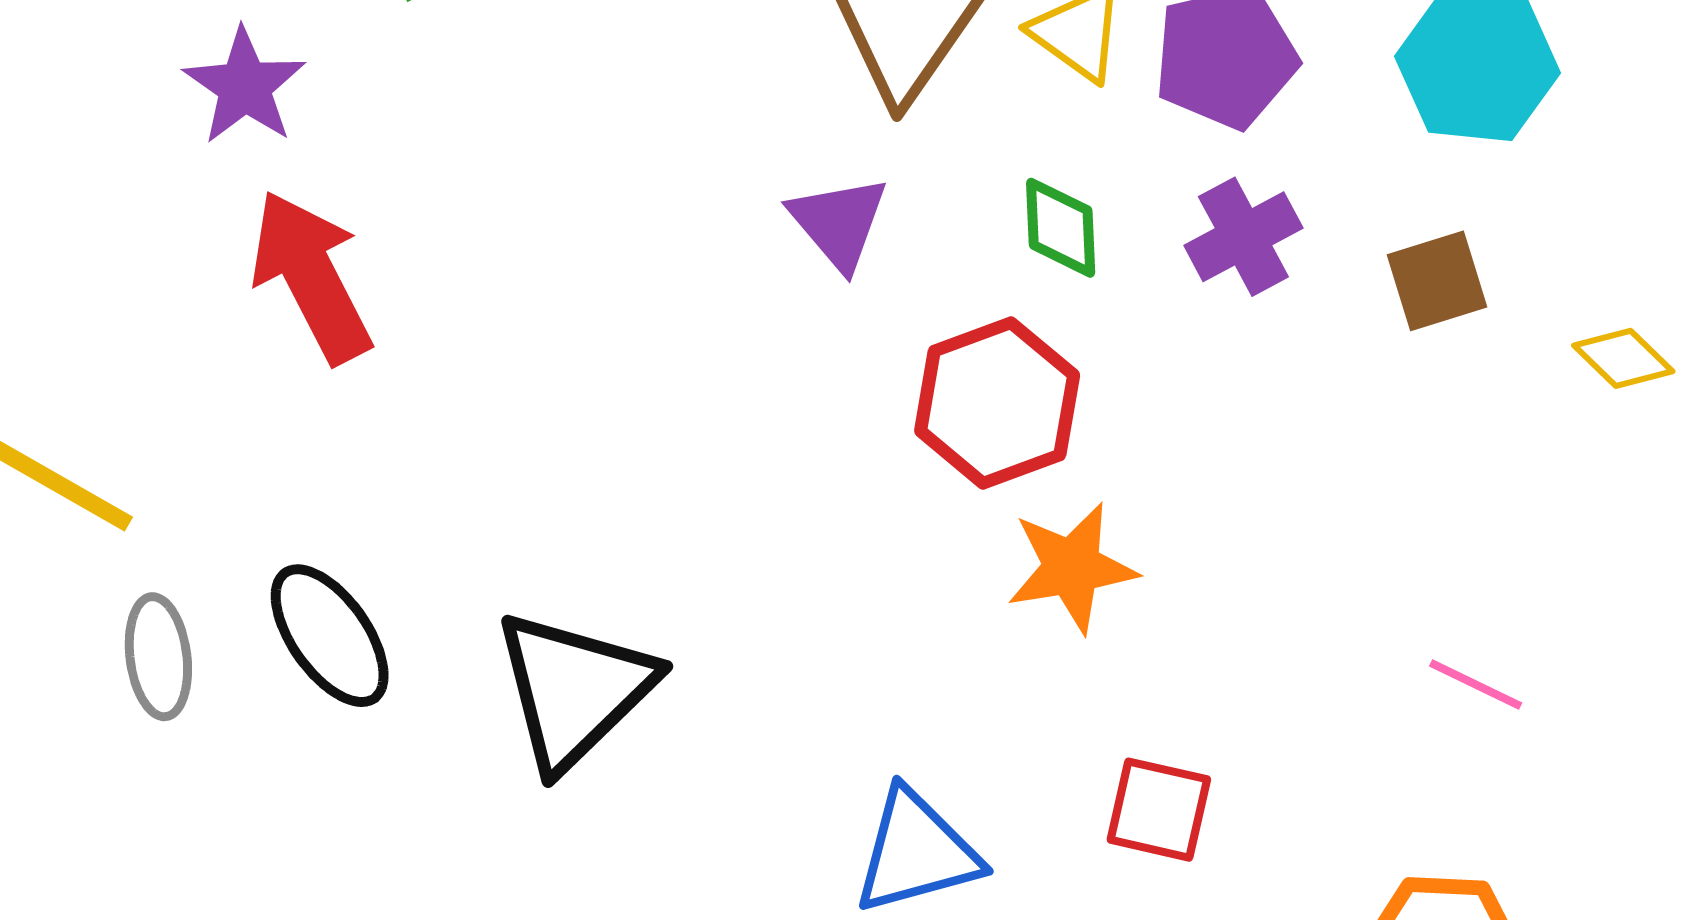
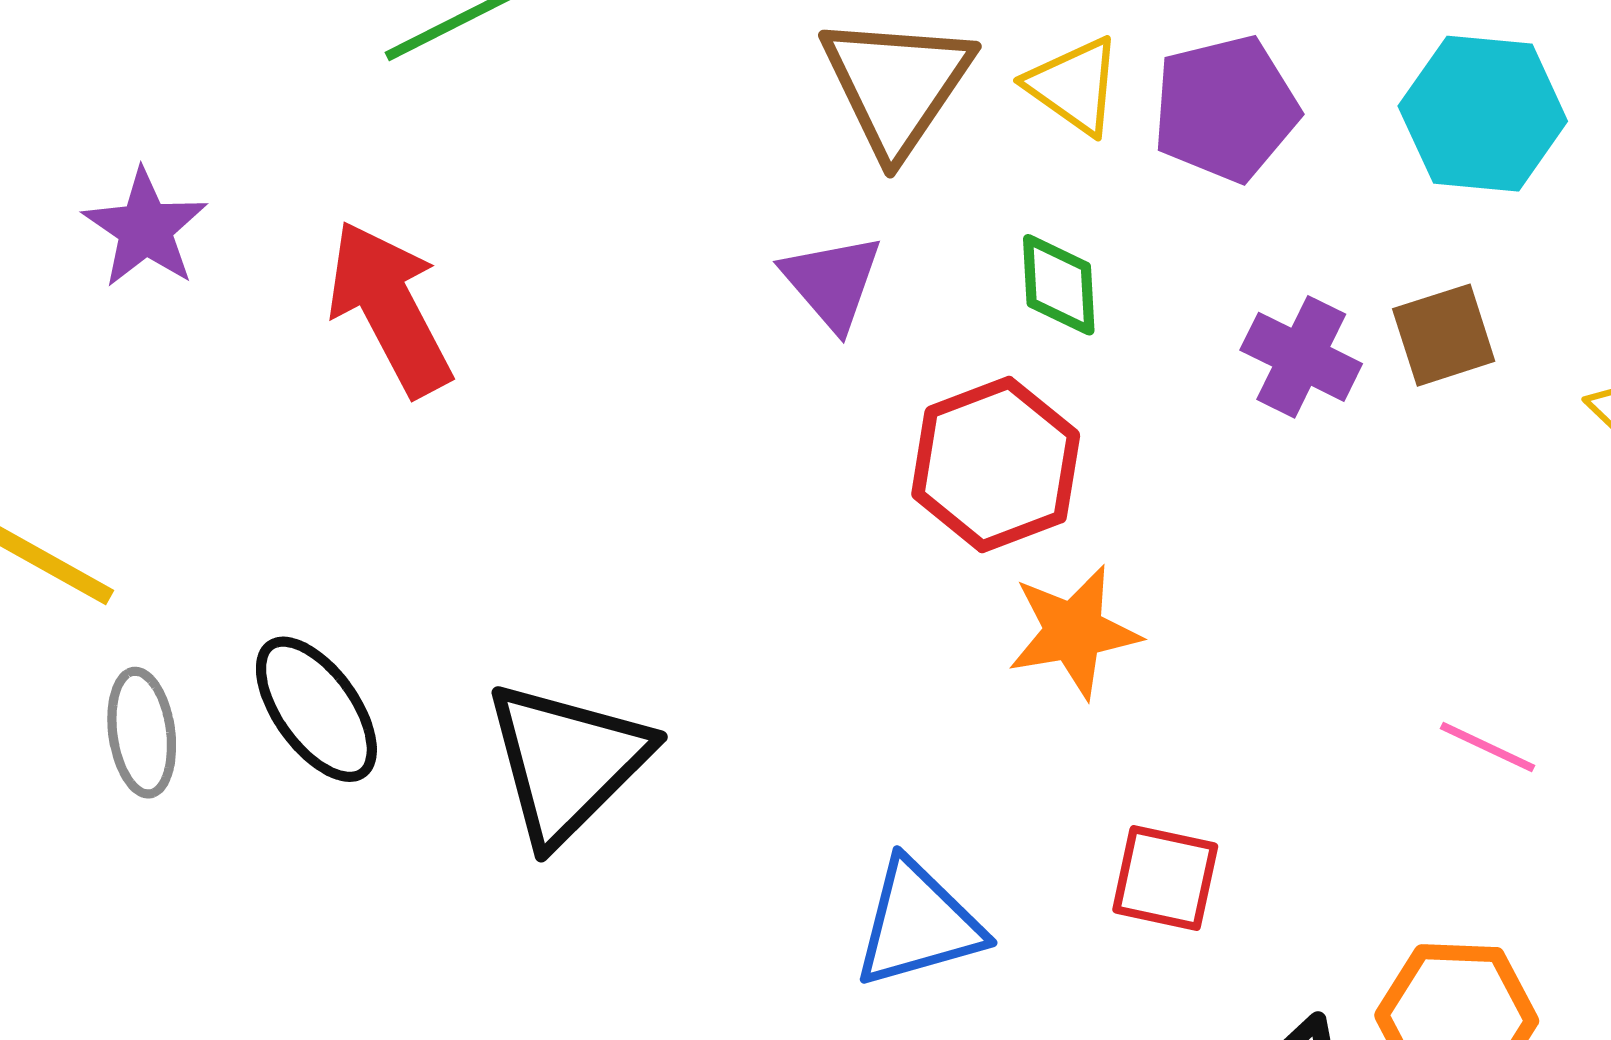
purple star: (245, 86) -> (145, 228), moved
purple cross: (1243, 237) -> (1301, 357), moved, turned -35
red arrow: (311, 277) -> (390, 308), moved

